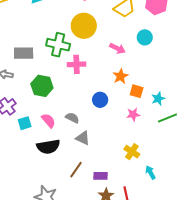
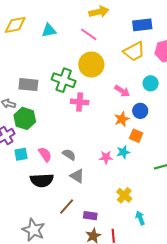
green hexagon: (42, 86) -> (25, 118), moved
cyan star: (158, 99) -> (123, 152), moved
blue circle: (100, 100) -> (140, 111), moved
pink star: (133, 114) -> (106, 157), moved

